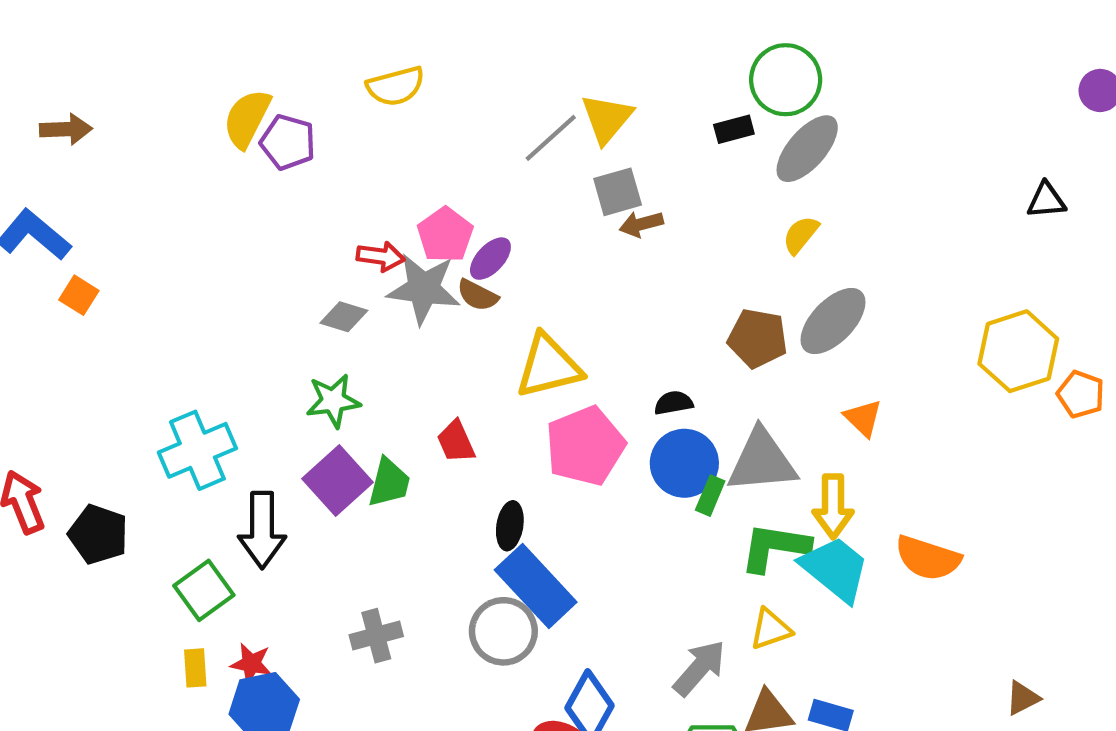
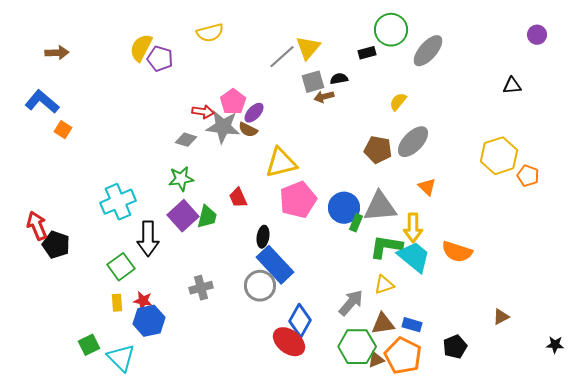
gray ellipse: (807, 149) -> (428, 51), moved
black semicircle: (674, 403) -> (339, 79), moved
black pentagon: (98, 534) -> (56, 245), moved

